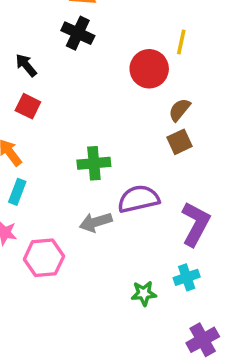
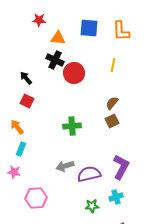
red circle: (149, 69) -> (74, 73), moved
green cross: (94, 163) -> (72, 126), moved
purple semicircle: (138, 199) -> (89, 174), moved
pink hexagon: (44, 258) -> (36, 198), moved

